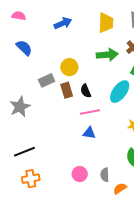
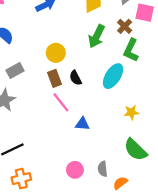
green arrow: (107, 55) -> (97, 36), turned 125
gray rectangle: (47, 80) -> (15, 70), moved
pink line: (90, 112) -> (61, 102), moved, turned 66

